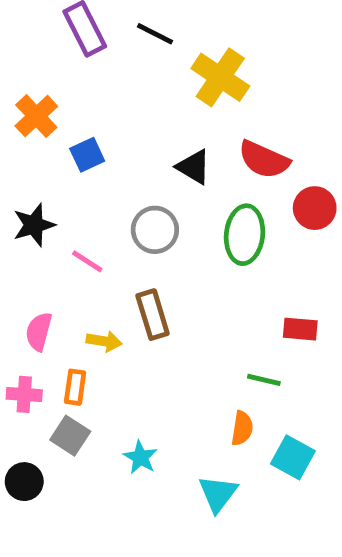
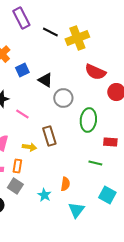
black line: (155, 34) -> (50, 32), moved
yellow cross: (220, 77) -> (77, 38), turned 35
black triangle: (194, 167) -> (45, 80), moved
gray circle: (155, 230) -> (63, 98), moved
green ellipse: (244, 235) -> (88, 120), moved
orange semicircle: (242, 428) -> (65, 184), moved

